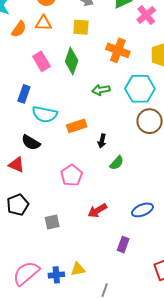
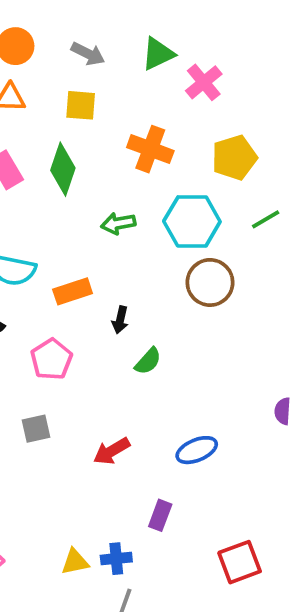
pink pentagon: (72, 175) -> (51, 359), moved
gray square: (52, 222) -> (36, 429), moved
blue cross: (56, 275) -> (116, 559), moved

